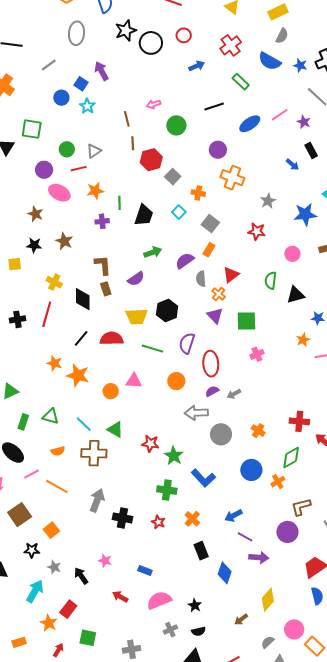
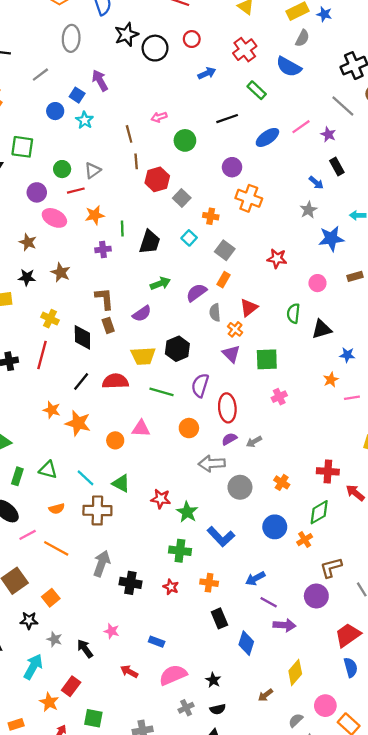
blue star: (300, 65) -> (324, 14), moved
gray star: (268, 201) -> (308, 210), moved
orange cross: (192, 519) -> (209, 583), turned -35

